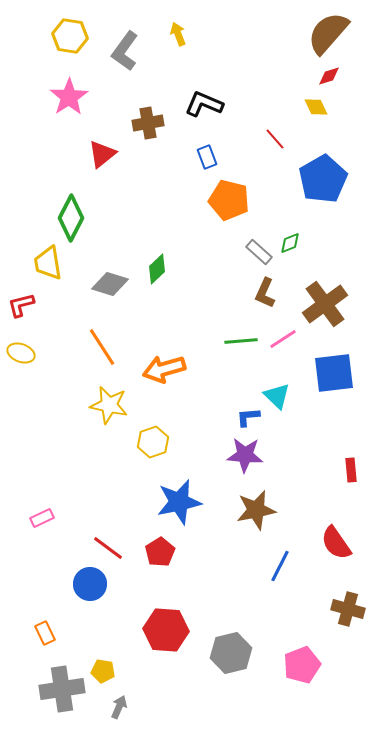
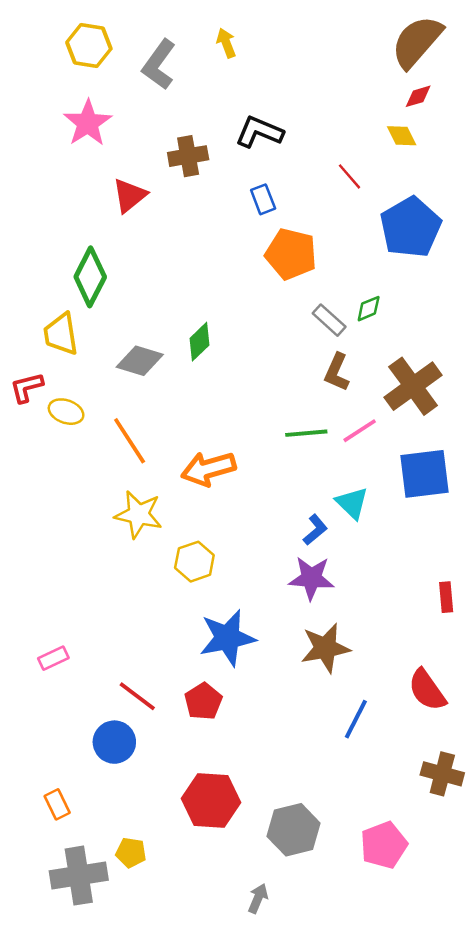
yellow ellipse: (21, 353) -> (66, 412), moved
blue L-shape: (248, 417) -> (315, 530), turned 145
gray arrow: (119, 707) -> (258, 898), moved

